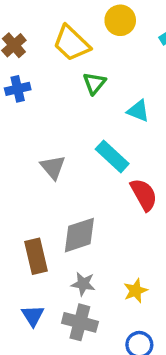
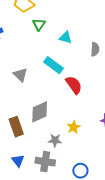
gray star: (83, 284) -> (55, 140), moved
yellow star: (136, 291) -> (74, 127), moved

